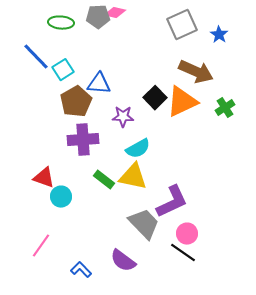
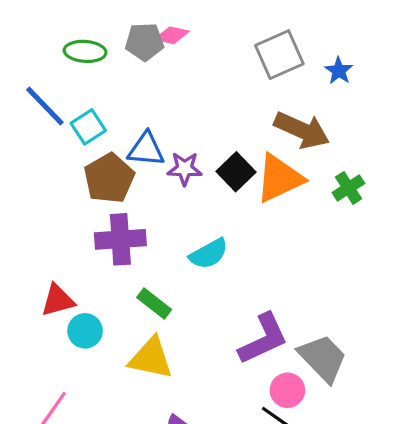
purple star: (123, 117) -> (185, 169), moved
yellow triangle: (133, 177) -> (151, 358), moved
red triangle: (44, 178) -> (58, 300), turned -35
gray trapezoid: (144, 224) -> (323, 358), moved

